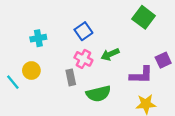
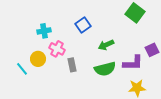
pink cross: (83, 59) -> (57, 49), moved
green semicircle: (98, 94) -> (105, 69), moved

